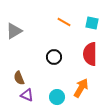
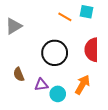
cyan square: (92, 23) -> (87, 12), moved
black circle: (54, 57) -> (55, 53), size x1.6
purple triangle: (27, 95) -> (41, 85), moved, turned -32

